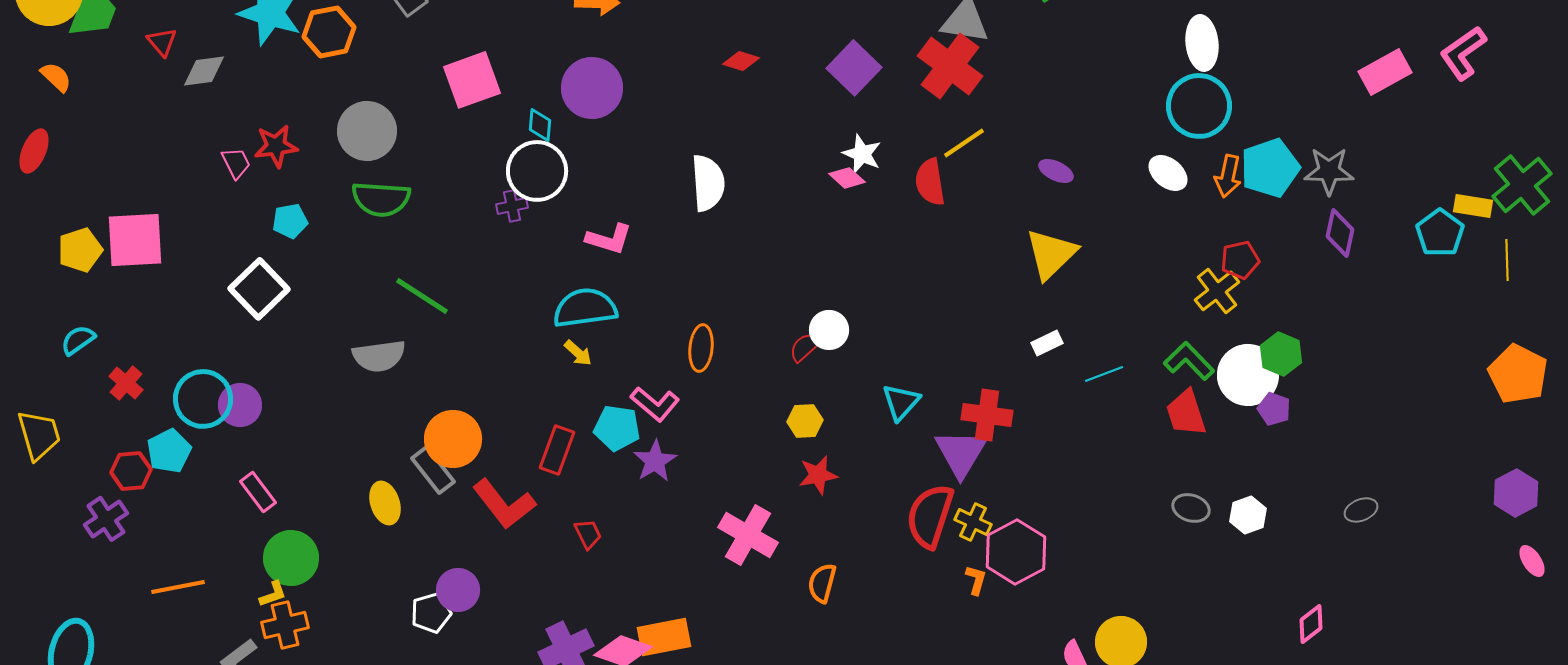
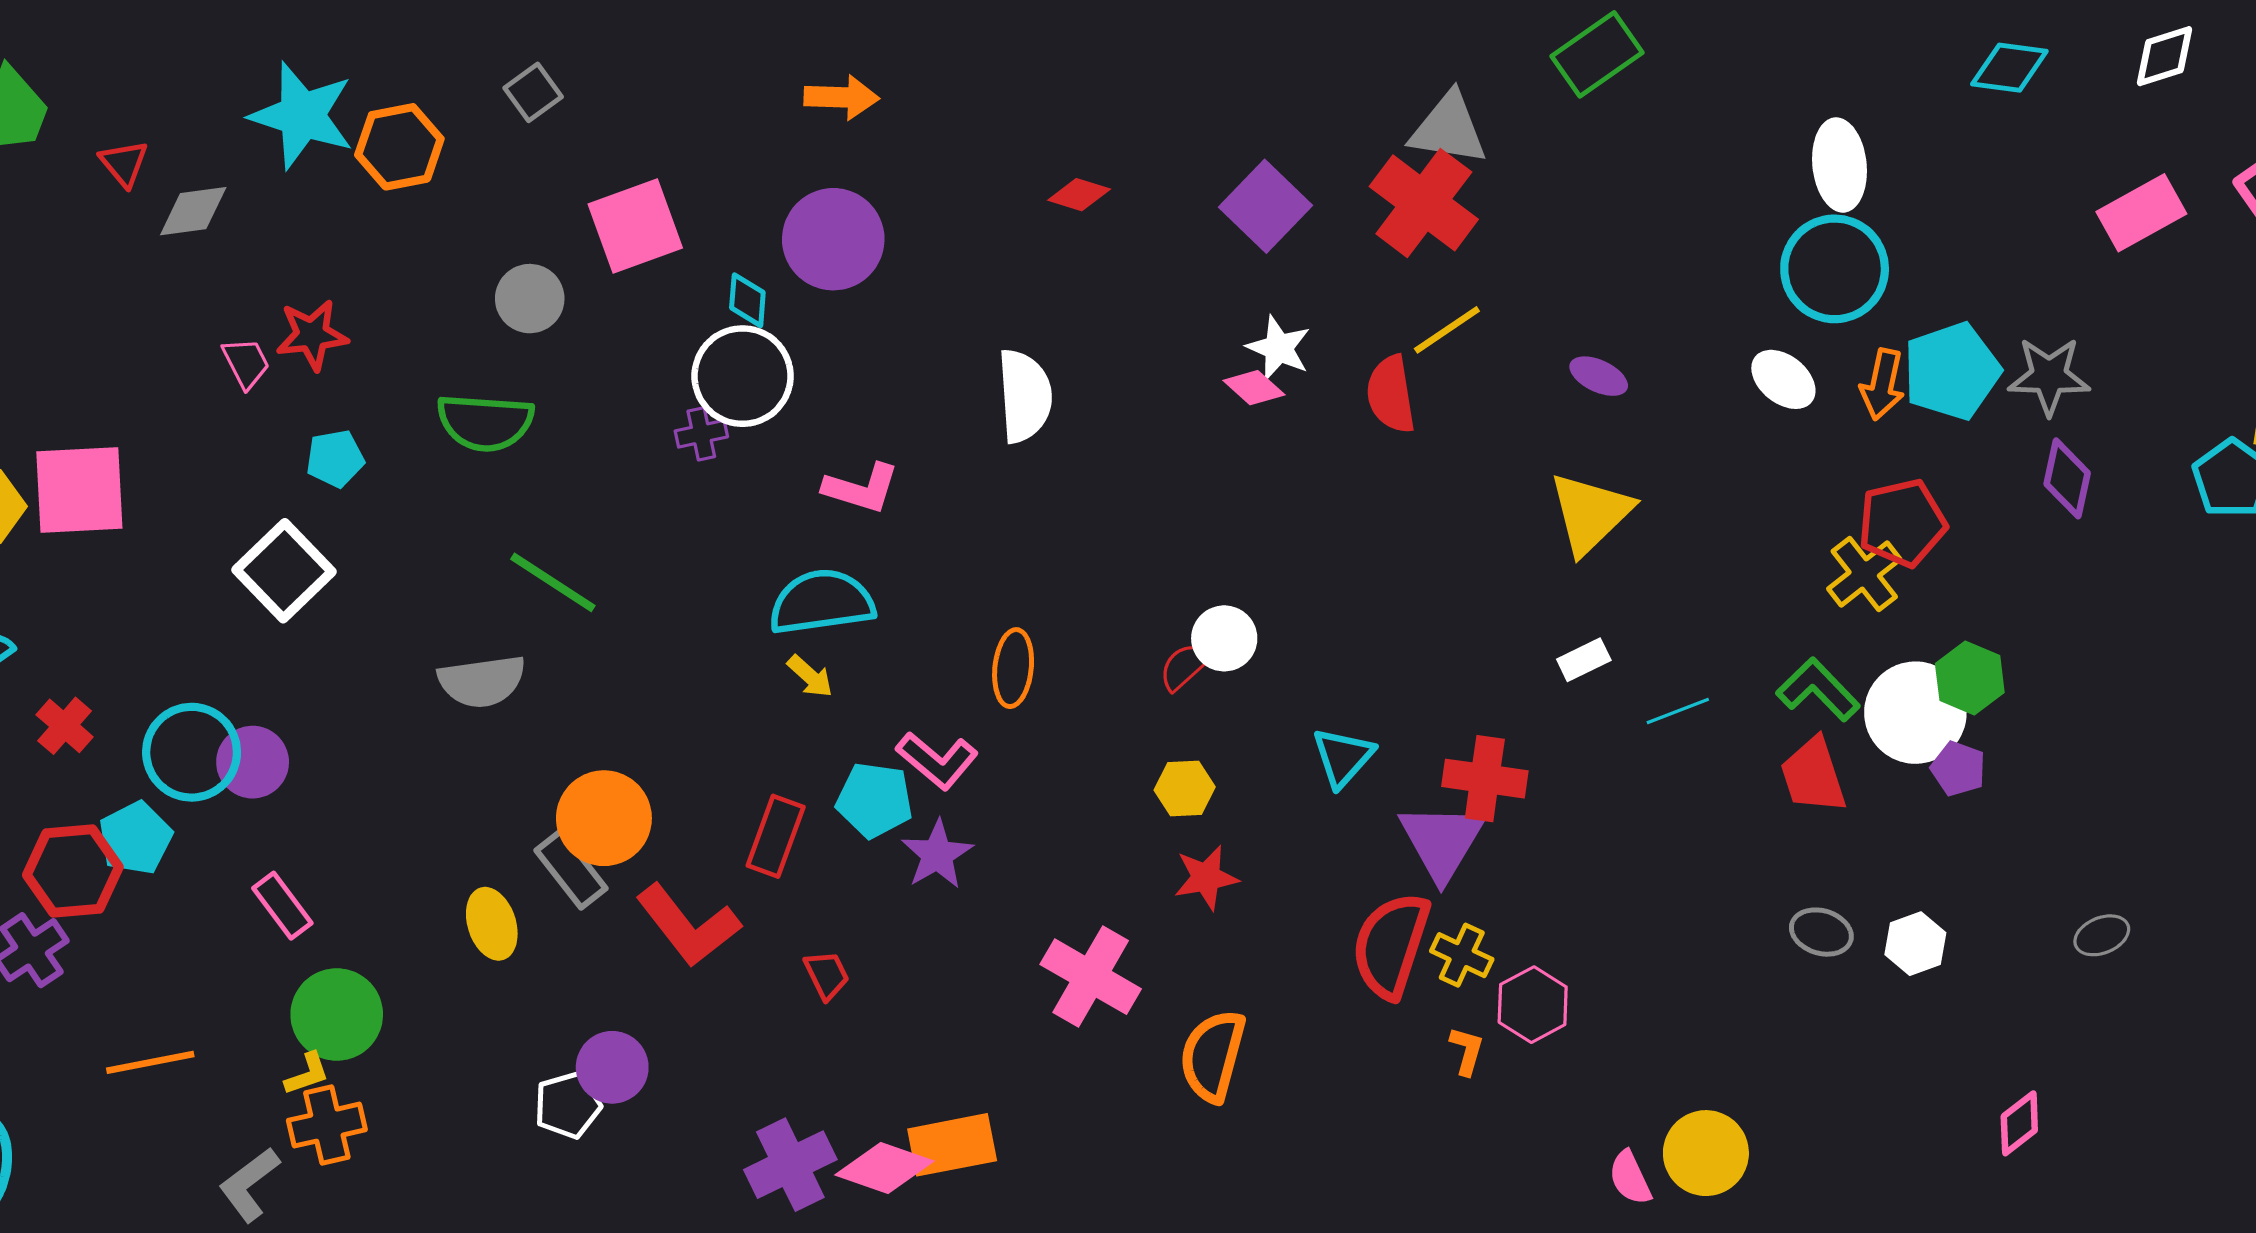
gray circle: (367, 131) -> (530, 299), moved, size x0.7
red pentagon: (1240, 260) -> (1902, 523), size x1.4
red hexagon: (131, 471) -> (73, 871), size x1.4
pink hexagon: (1016, 552) -> (1533, 1005), size x0.7
orange semicircle: (822, 583) -> (1213, 1056), size x1.4

